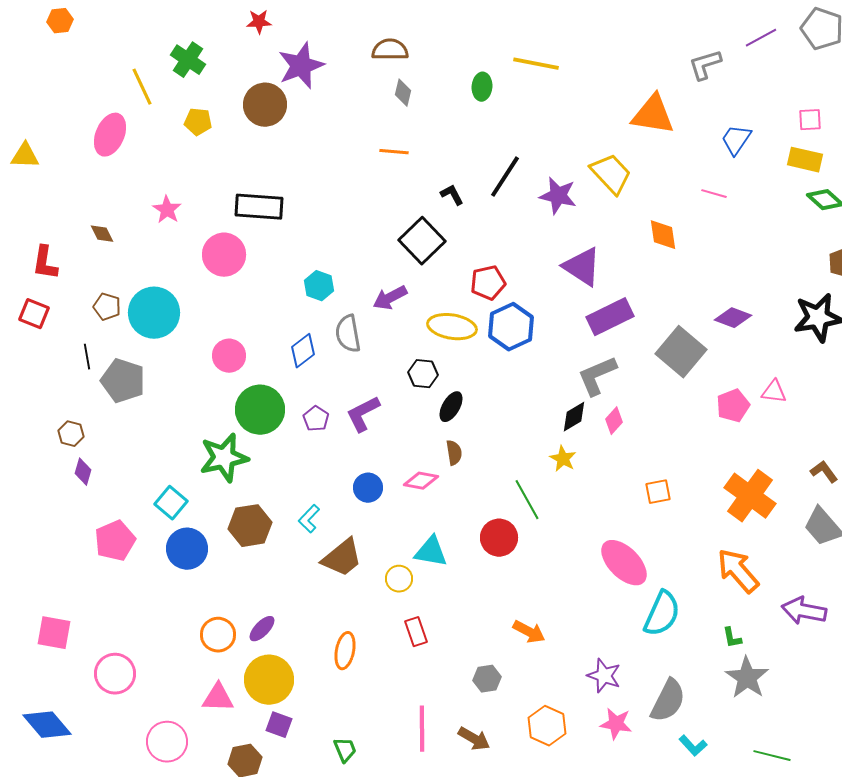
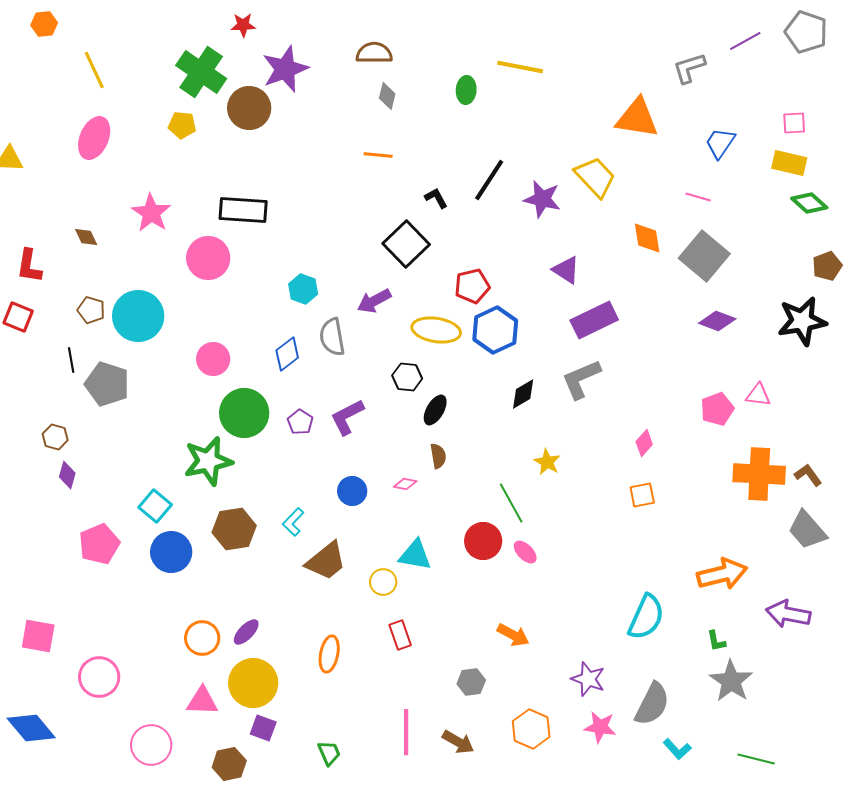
green cross: (188, 60) -> (201, 72), moved, size x1.4
yellow line: (142, 87) -> (94, 70), moved
pink star: (167, 210) -> (151, 213), size x1.4
purple triangle: (582, 267) -> (566, 270), size x0.7
gray square: (681, 352) -> (704, 256), moved
black diamond: (574, 417) -> (523, 394), moved
pink diamond: (614, 421) -> (644, 443), moved
pink diamond: (421, 481) -> (405, 484), size x0.7
orange cross: (750, 496) -> (759, 474), moved, turned -33
pink ellipse: (624, 563) -> (525, 552), moved, size x0.5
orange arrow: (738, 571) -> (722, 574), turned 117

